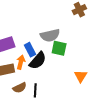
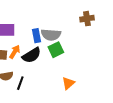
green square: (59, 48) -> (56, 50), turned 35
blue rectangle: (30, 50) -> (37, 36), moved

